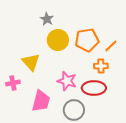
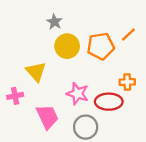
orange line: (111, 46) -> (128, 35), moved
orange cross: (101, 66) -> (127, 82), moved
pink trapezoid: (41, 101) -> (47, 117), turned -40

